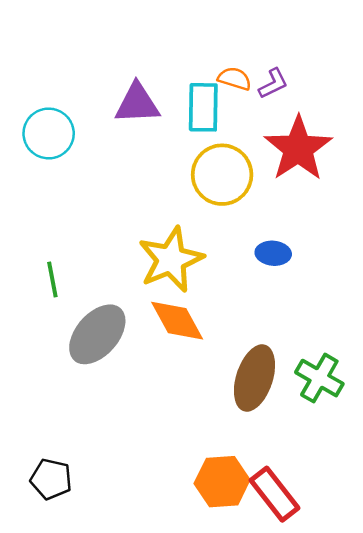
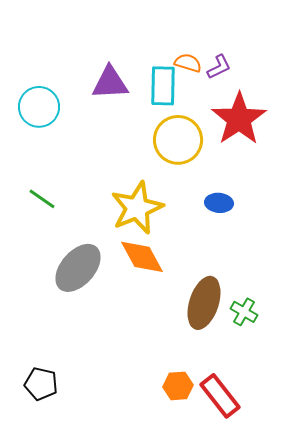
green line: (52, 279) -> (42, 199), moved, turned -44
green cross: (319, 378) -> (244, 312), moved, size x0.7
orange hexagon: (222, 482) -> (178, 386), size x0.7

